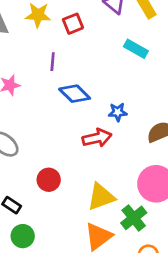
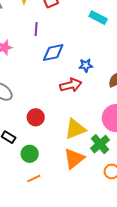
blue diamond: (75, 94) -> (53, 53), turned -55
green circle: (23, 236) -> (30, 154), moved

